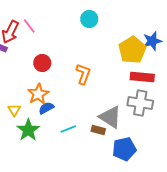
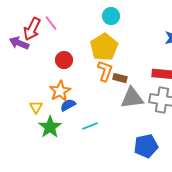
yellow pentagon: (132, 50) -> (104, 47), moved
gray triangle: (110, 117) -> (132, 98), moved, turned -40
brown rectangle: (98, 130) -> (120, 78), moved

